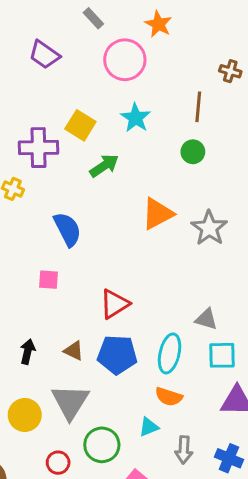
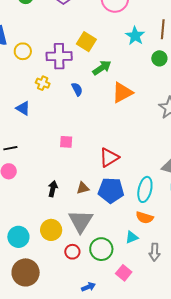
cyan star: (136, 118) -> (135, 36), moved
orange triangle: (158, 214) -> (122, 93), moved
blue semicircle: (67, 229) -> (77, 89), moved, size x0.6
brown triangle: (74, 351) -> (83, 188), turned -40
red circle: (58, 463) -> (72, 252), moved

